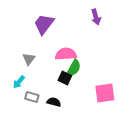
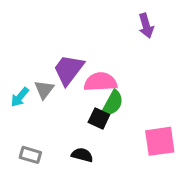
purple trapezoid: (44, 24) -> (68, 70), moved
cyan arrow: (19, 82) -> (20, 97), moved
gray rectangle: (32, 97) -> (30, 155), moved

